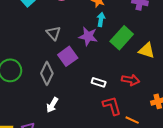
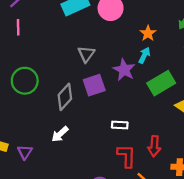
red arrow: (131, 80) -> (154, 146), moved, turned 66
white rectangle: (99, 82) -> (120, 125), turned -32

